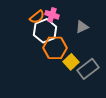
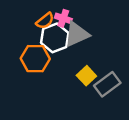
gray triangle: (82, 27) -> (77, 34), moved, size x1.6
orange hexagon: (55, 48) -> (35, 59), moved

